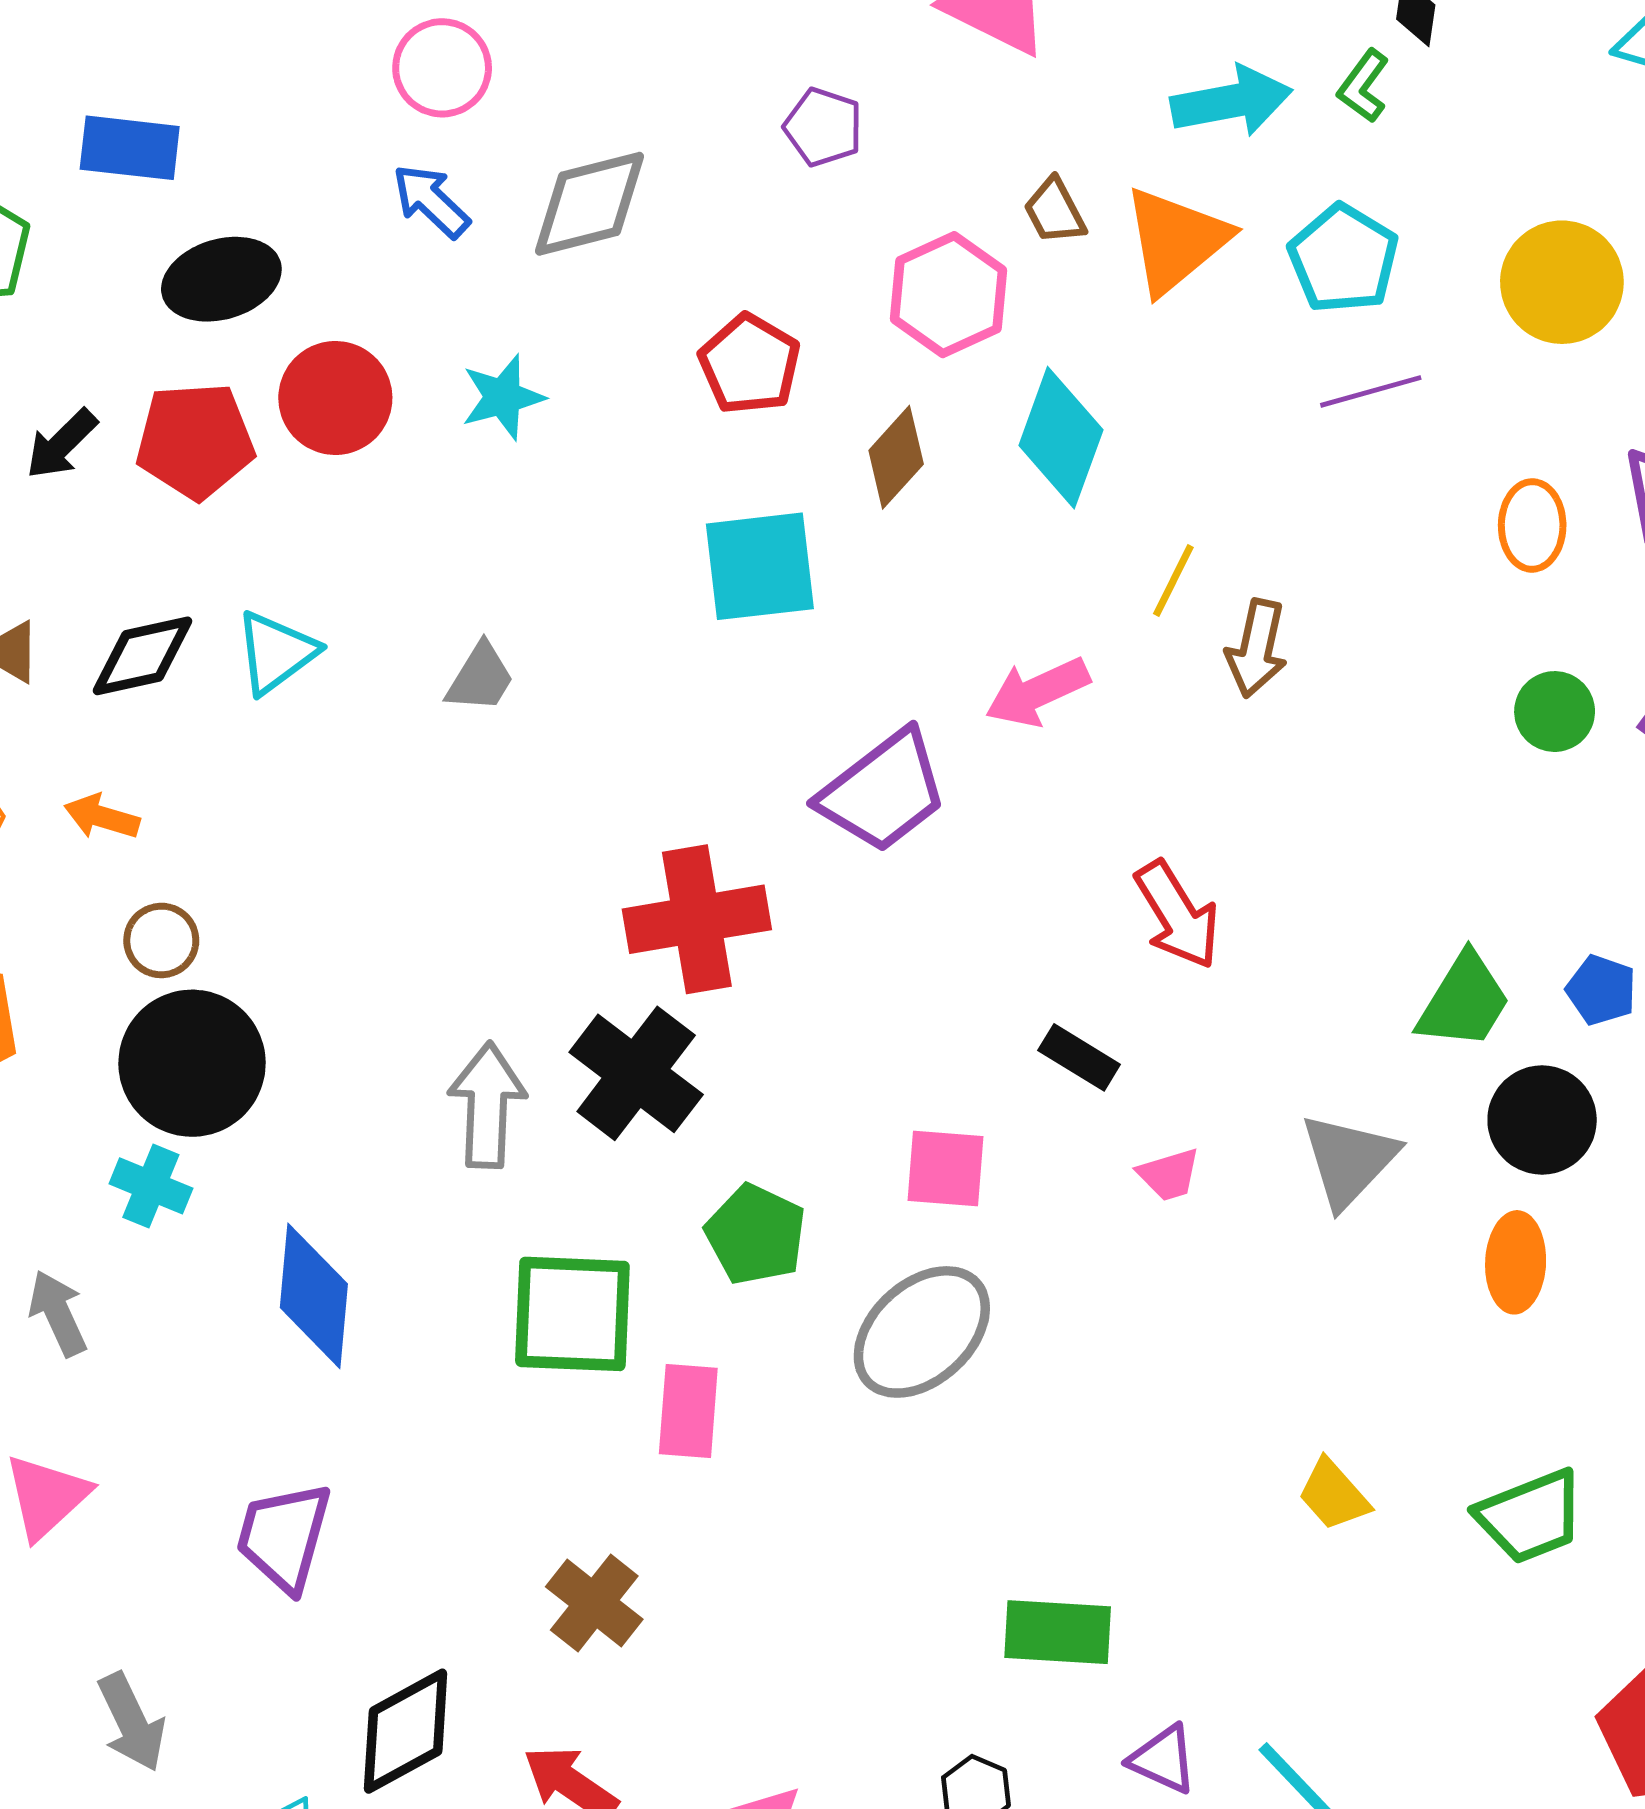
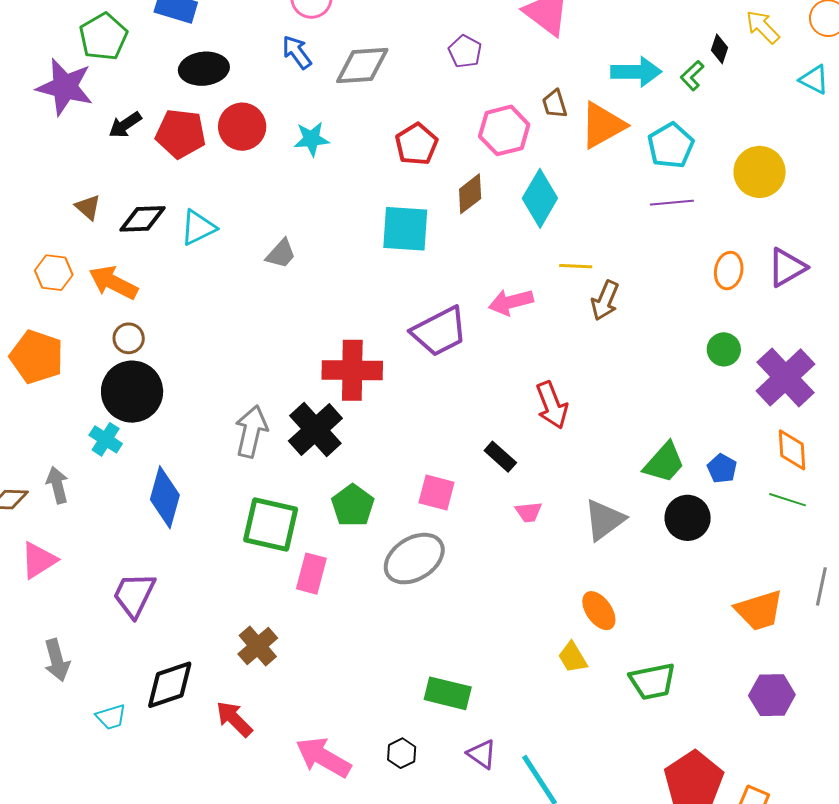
yellow line: (1173, 581) -> (576, 266), turned 56
orange arrow: (102, 817) -> (113, 283), size x1.6
orange ellipse: (1516, 1262) -> (599, 611), moved, turned -48

